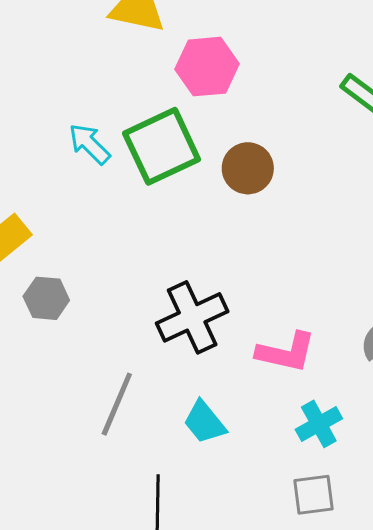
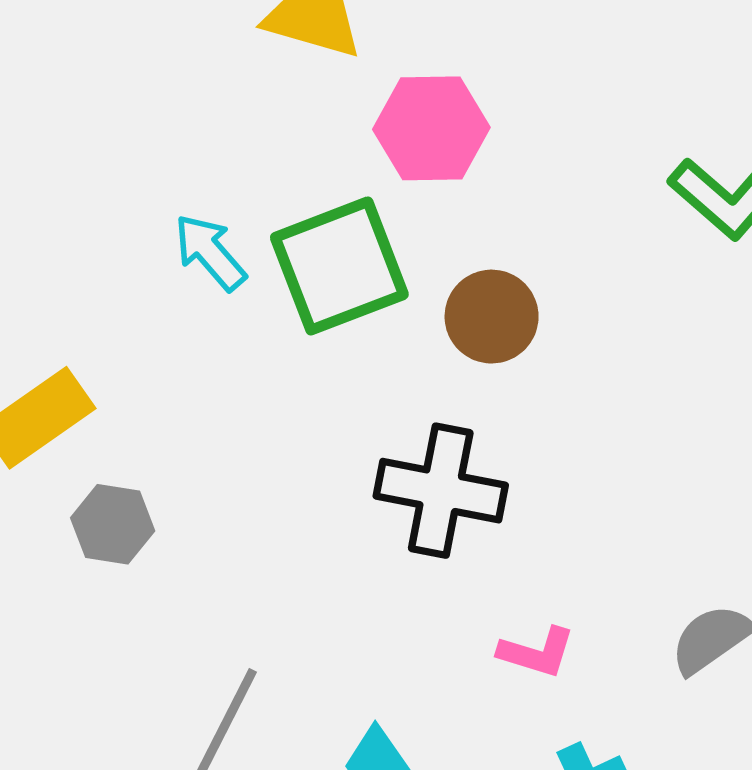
black cross: (192, 317) -> (441, 491), moved, turned 32
pink L-shape: (286, 352) -> (537, 652), size x0.7

